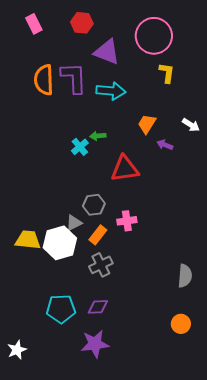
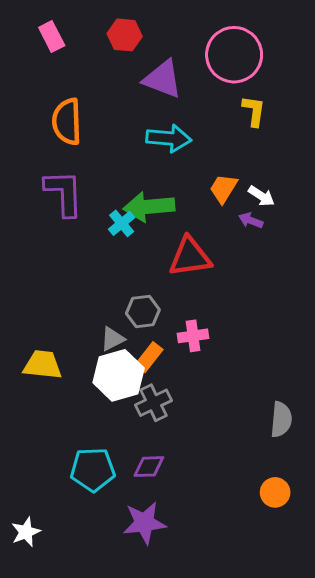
purple L-shape: (74, 78) -> (64, 193), moved
white arrow: (191, 125) -> (261, 196), moved
green arrow: (98, 136) -> (149, 207), size x2.0
white hexagon: (60, 243) -> (119, 375), moved

